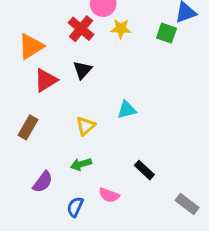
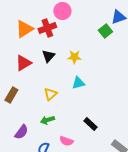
red cross: (81, 29) -> (47, 28), turned 30
yellow star: (121, 29) -> (74, 57), moved
green square: (166, 33) -> (105, 31), turned 32
orange triangle: (31, 46) -> (24, 29), moved

